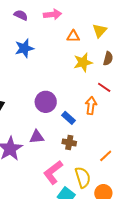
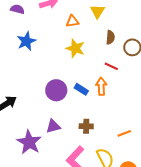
yellow star: (83, 62) -> (75, 48), moved, turned -30
blue rectangle: (68, 118) -> (81, 89), moved
orange line: (106, 156) -> (124, 133), turned 32

